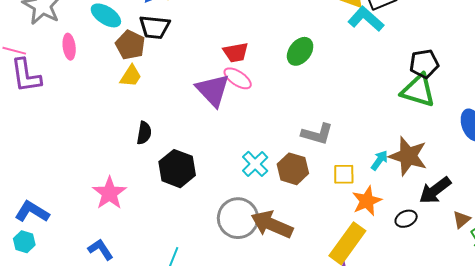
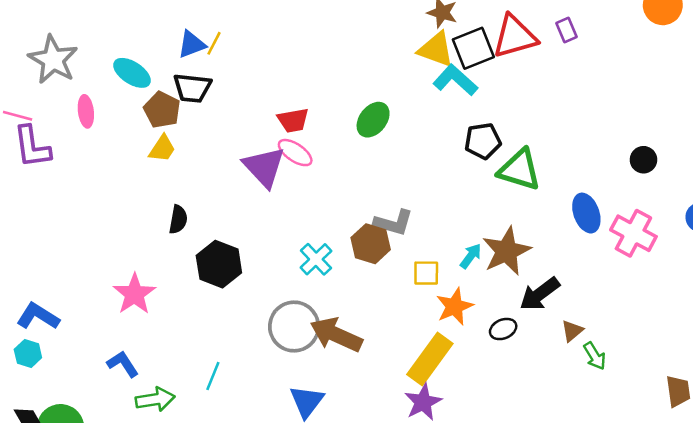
black pentagon: (424, 64) -> (483, 141), moved
brown star: (408, 156) -> (506, 251), turned 30
brown hexagon: (293, 169) -> (371, 244), moved

